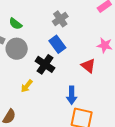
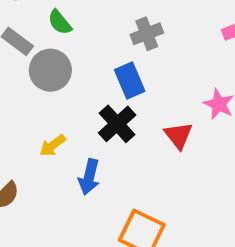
black cross: (45, 64) -> (117, 124), moved
blue arrow: (72, 95) -> (89, 177), moved

